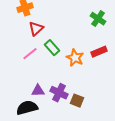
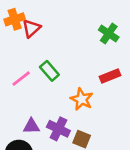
red triangle: (36, 29) -> (31, 28), moved
orange star: (75, 58) -> (82, 99), moved

